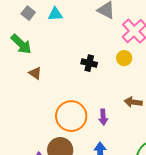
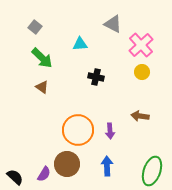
cyan triangle: (55, 14) -> (80, 44), moved
green arrow: (21, 44) -> (42, 58), moved
yellow circle: (124, 58) -> (142, 72), moved

